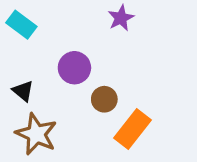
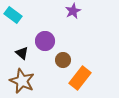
black triangle: (23, 91) -> (22, 53), moved

